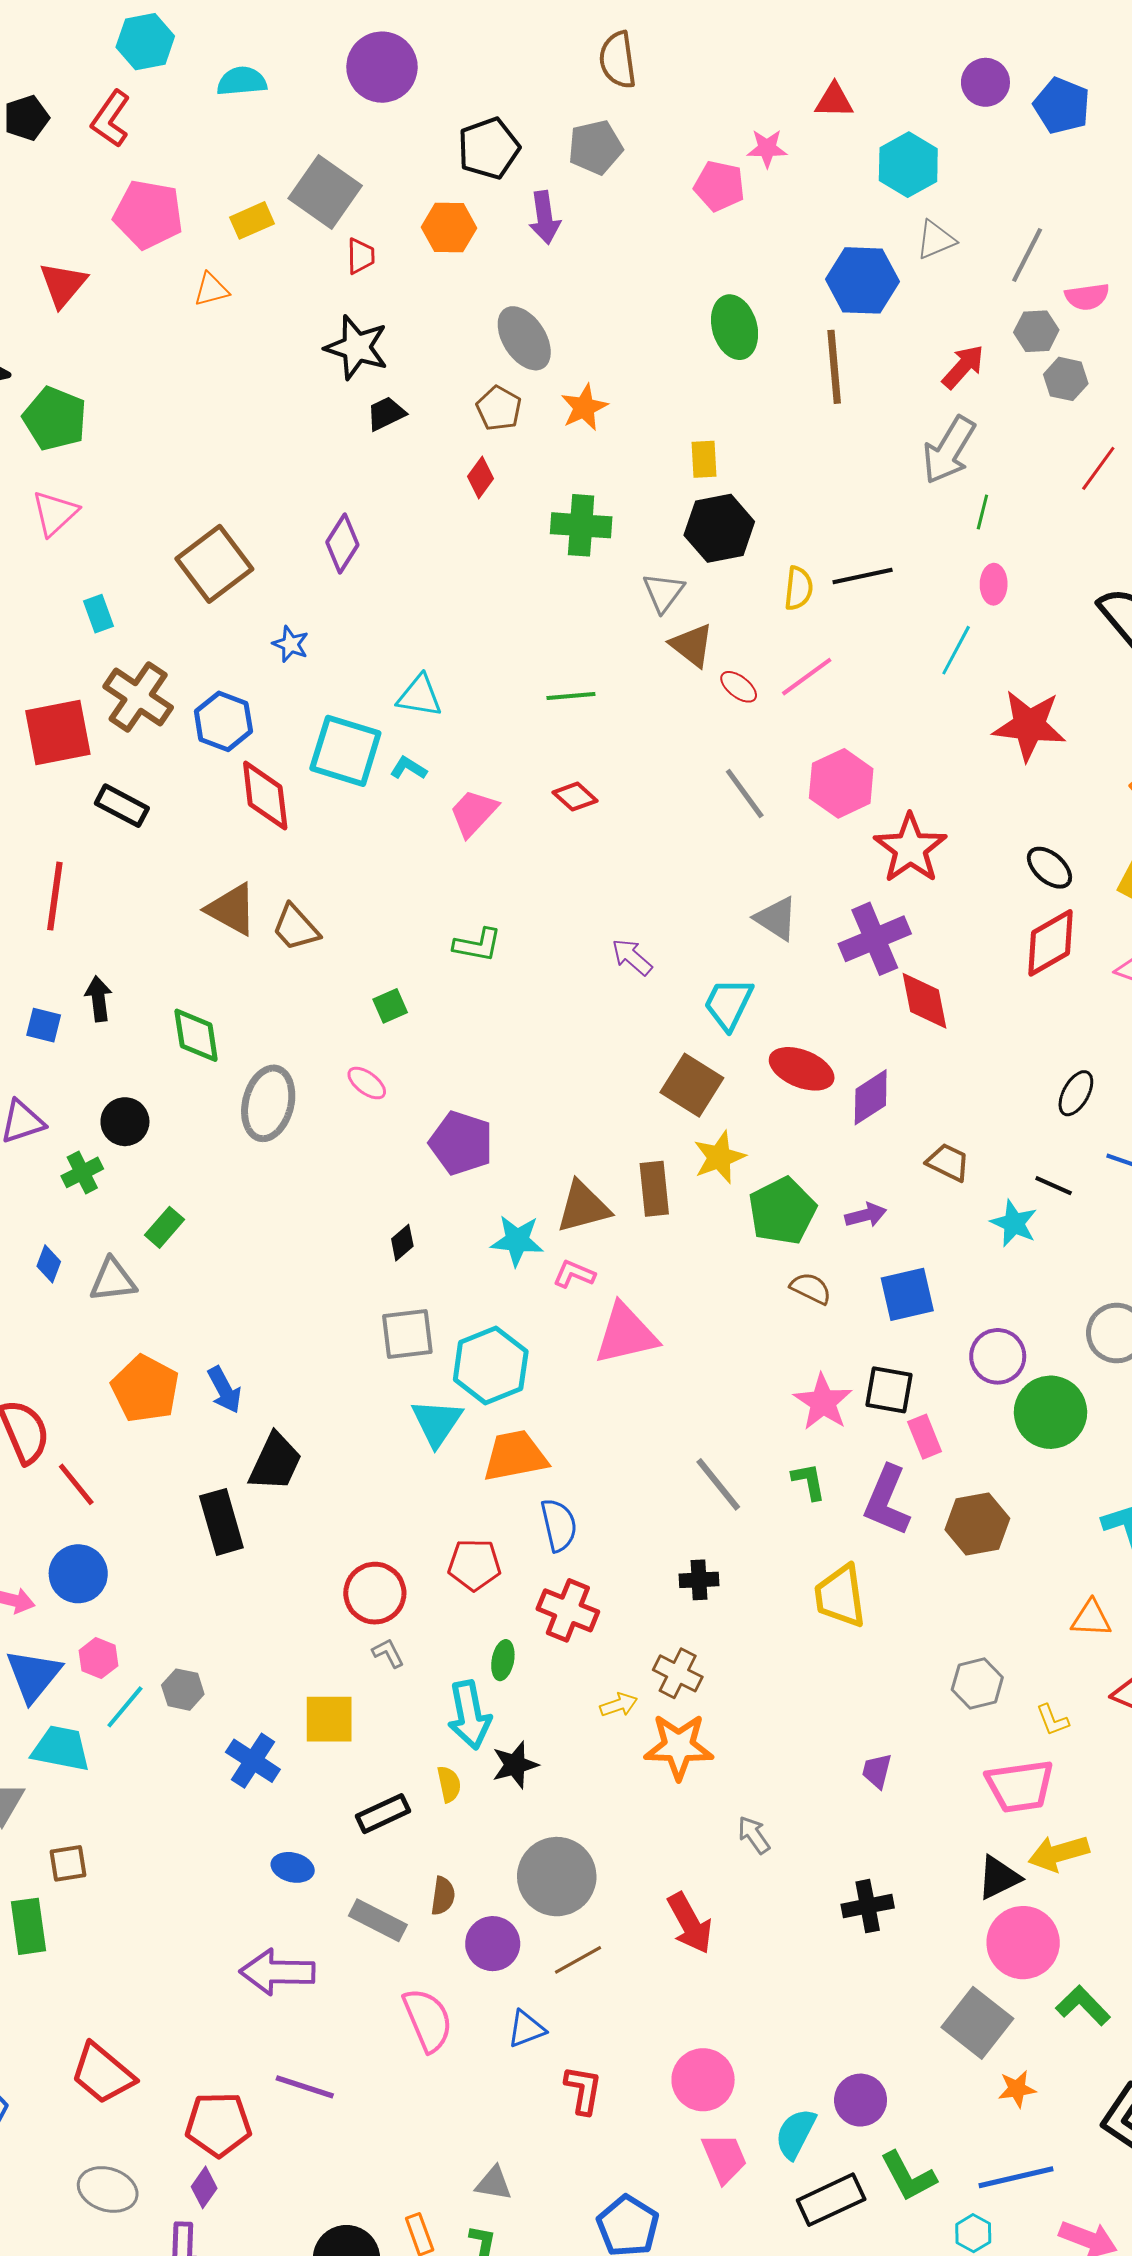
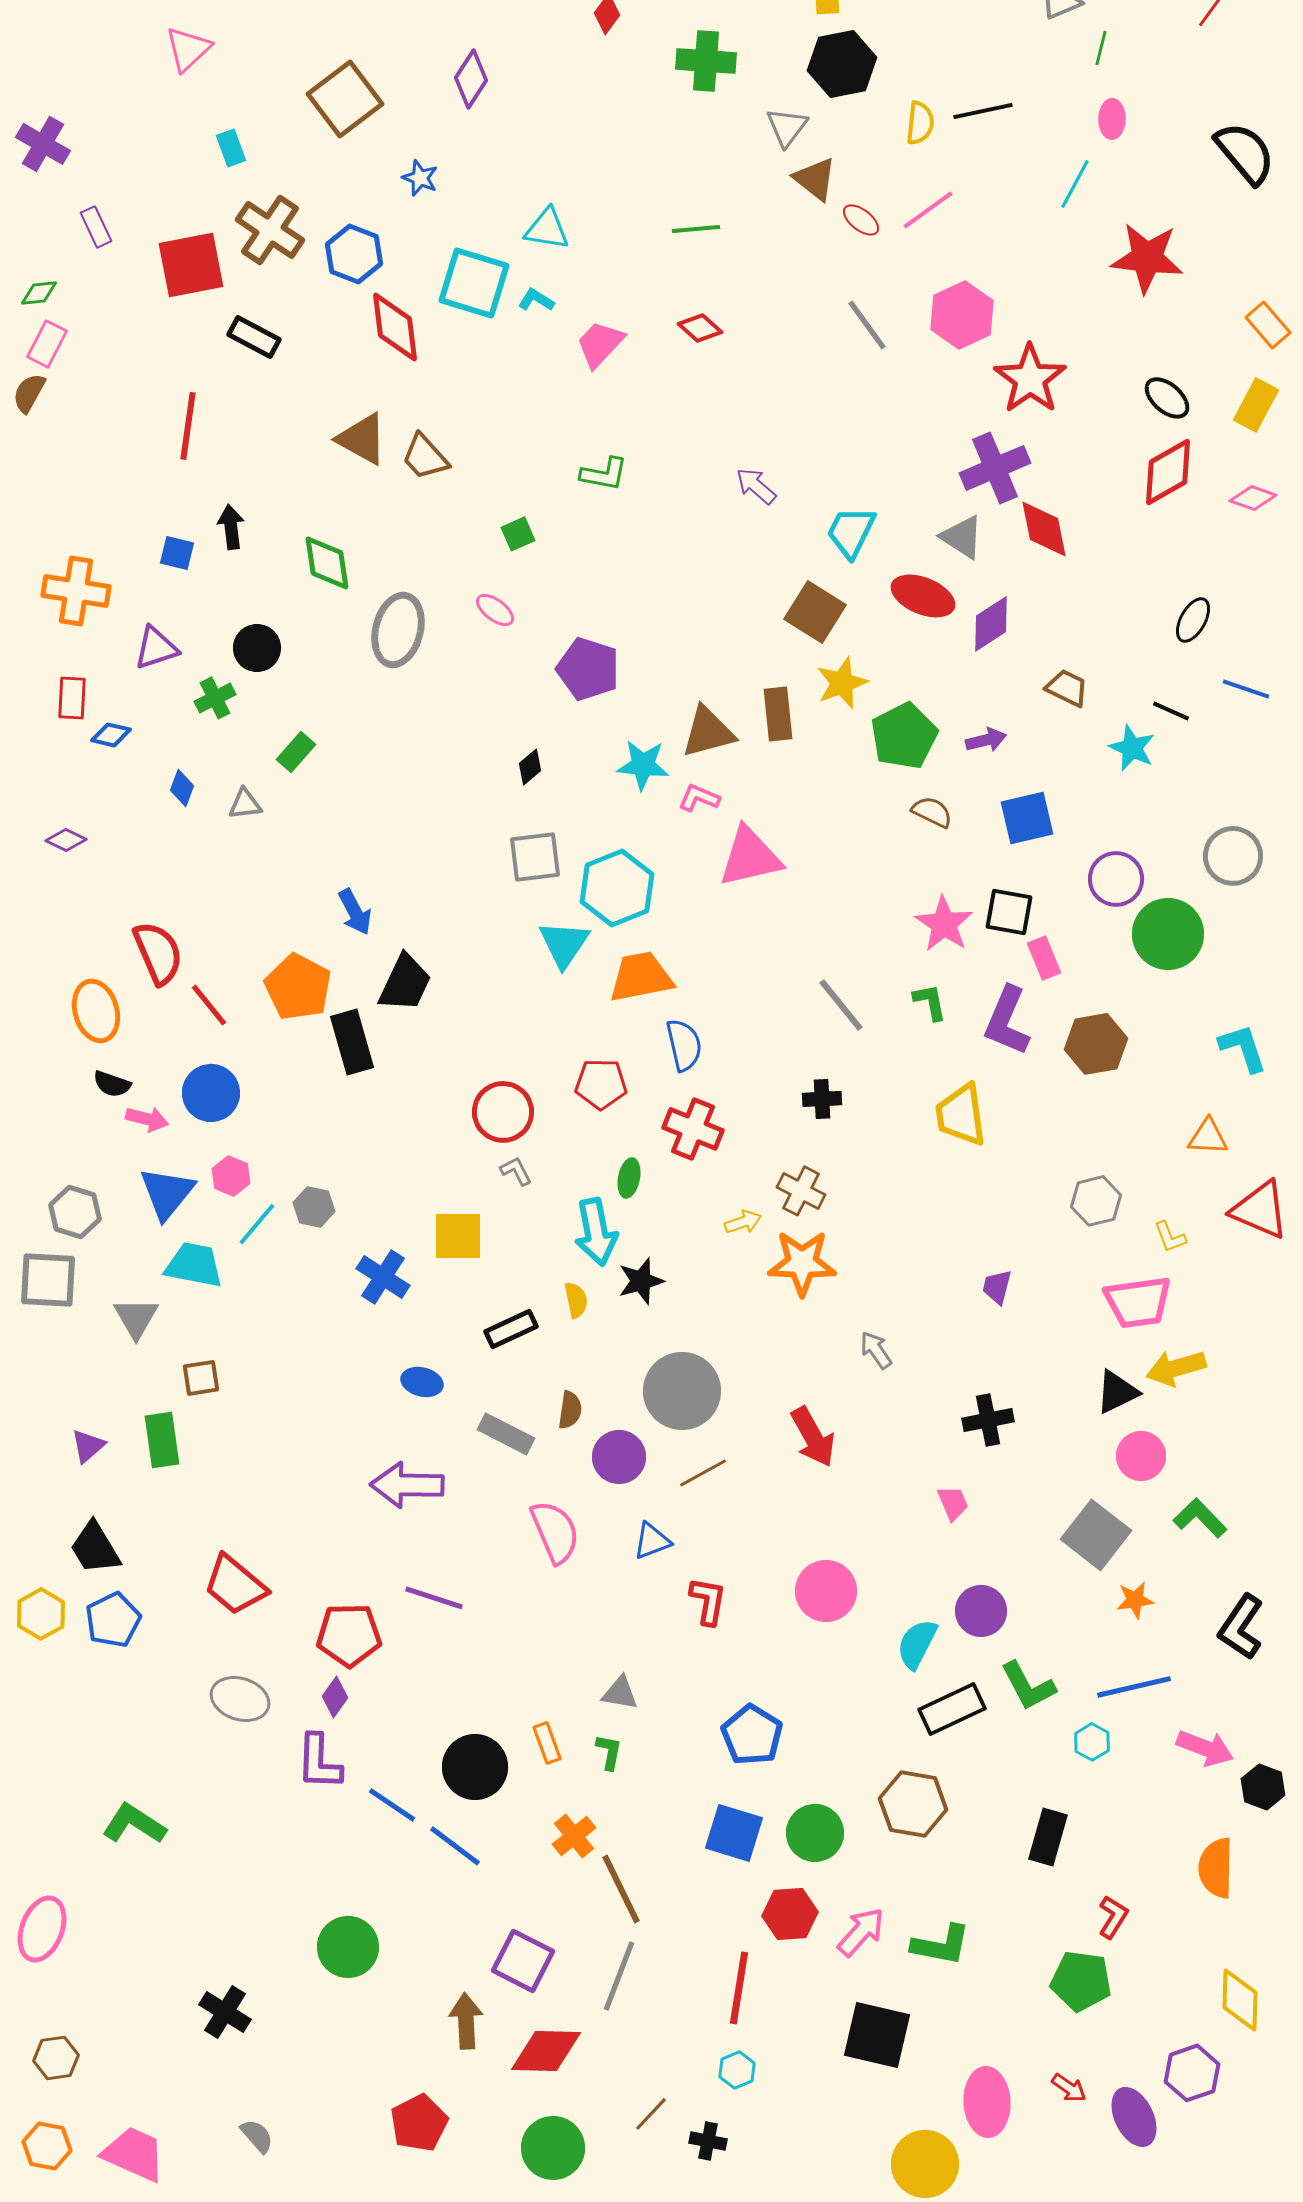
gray triangle: (776, 918) -> (962, 537), moved
gray triangle: (113, 1280) -> (245, 804), size x0.7
orange pentagon: (145, 1389) -> (298, 987), moved
pink circle: (1023, 1943) -> (1141, 1456), size x0.7
pink trapezoid: (724, 2158) -> (953, 1503), moved, size x0.7

